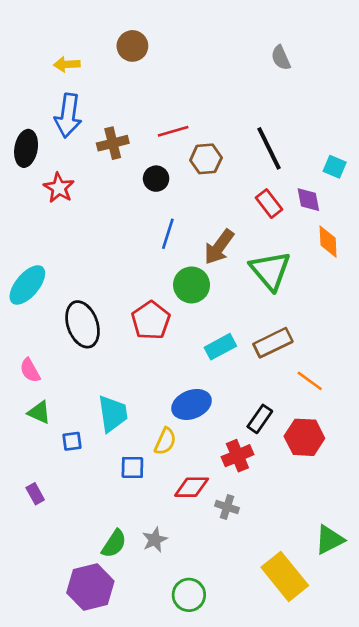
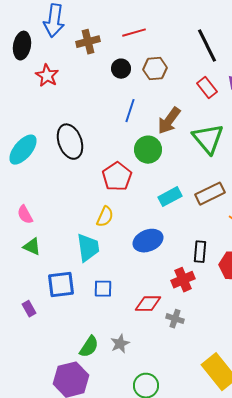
brown hexagon: (206, 159) -> (155, 69), moved
black ellipse: (83, 324) -> (70, 142), moved
black rectangle: (260, 419) -> (200, 252), turned -30
blue square: (72, 441) -> (61, 285), moved, size x1.8
yellow semicircle: (165, 441) -> (105, 217), moved

